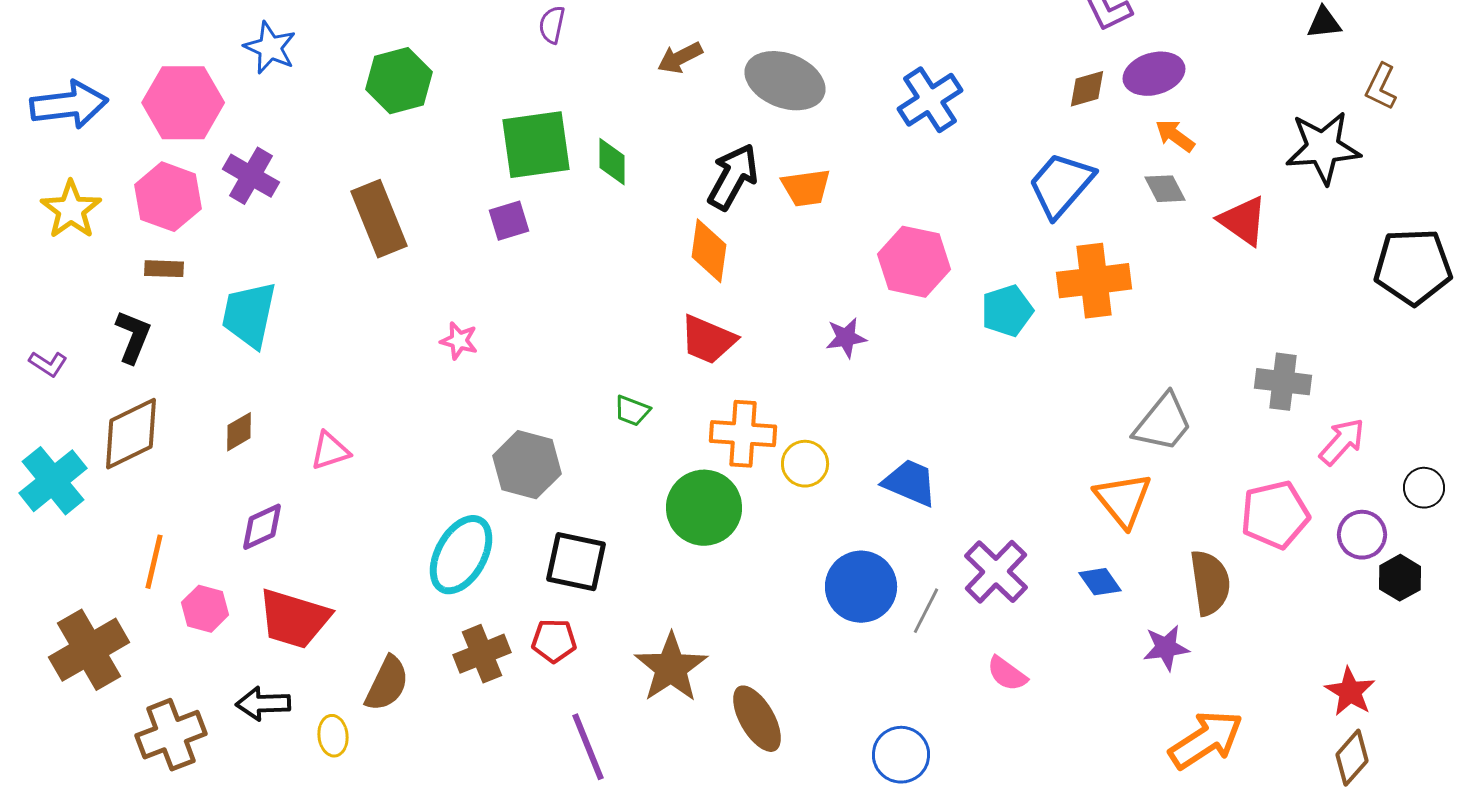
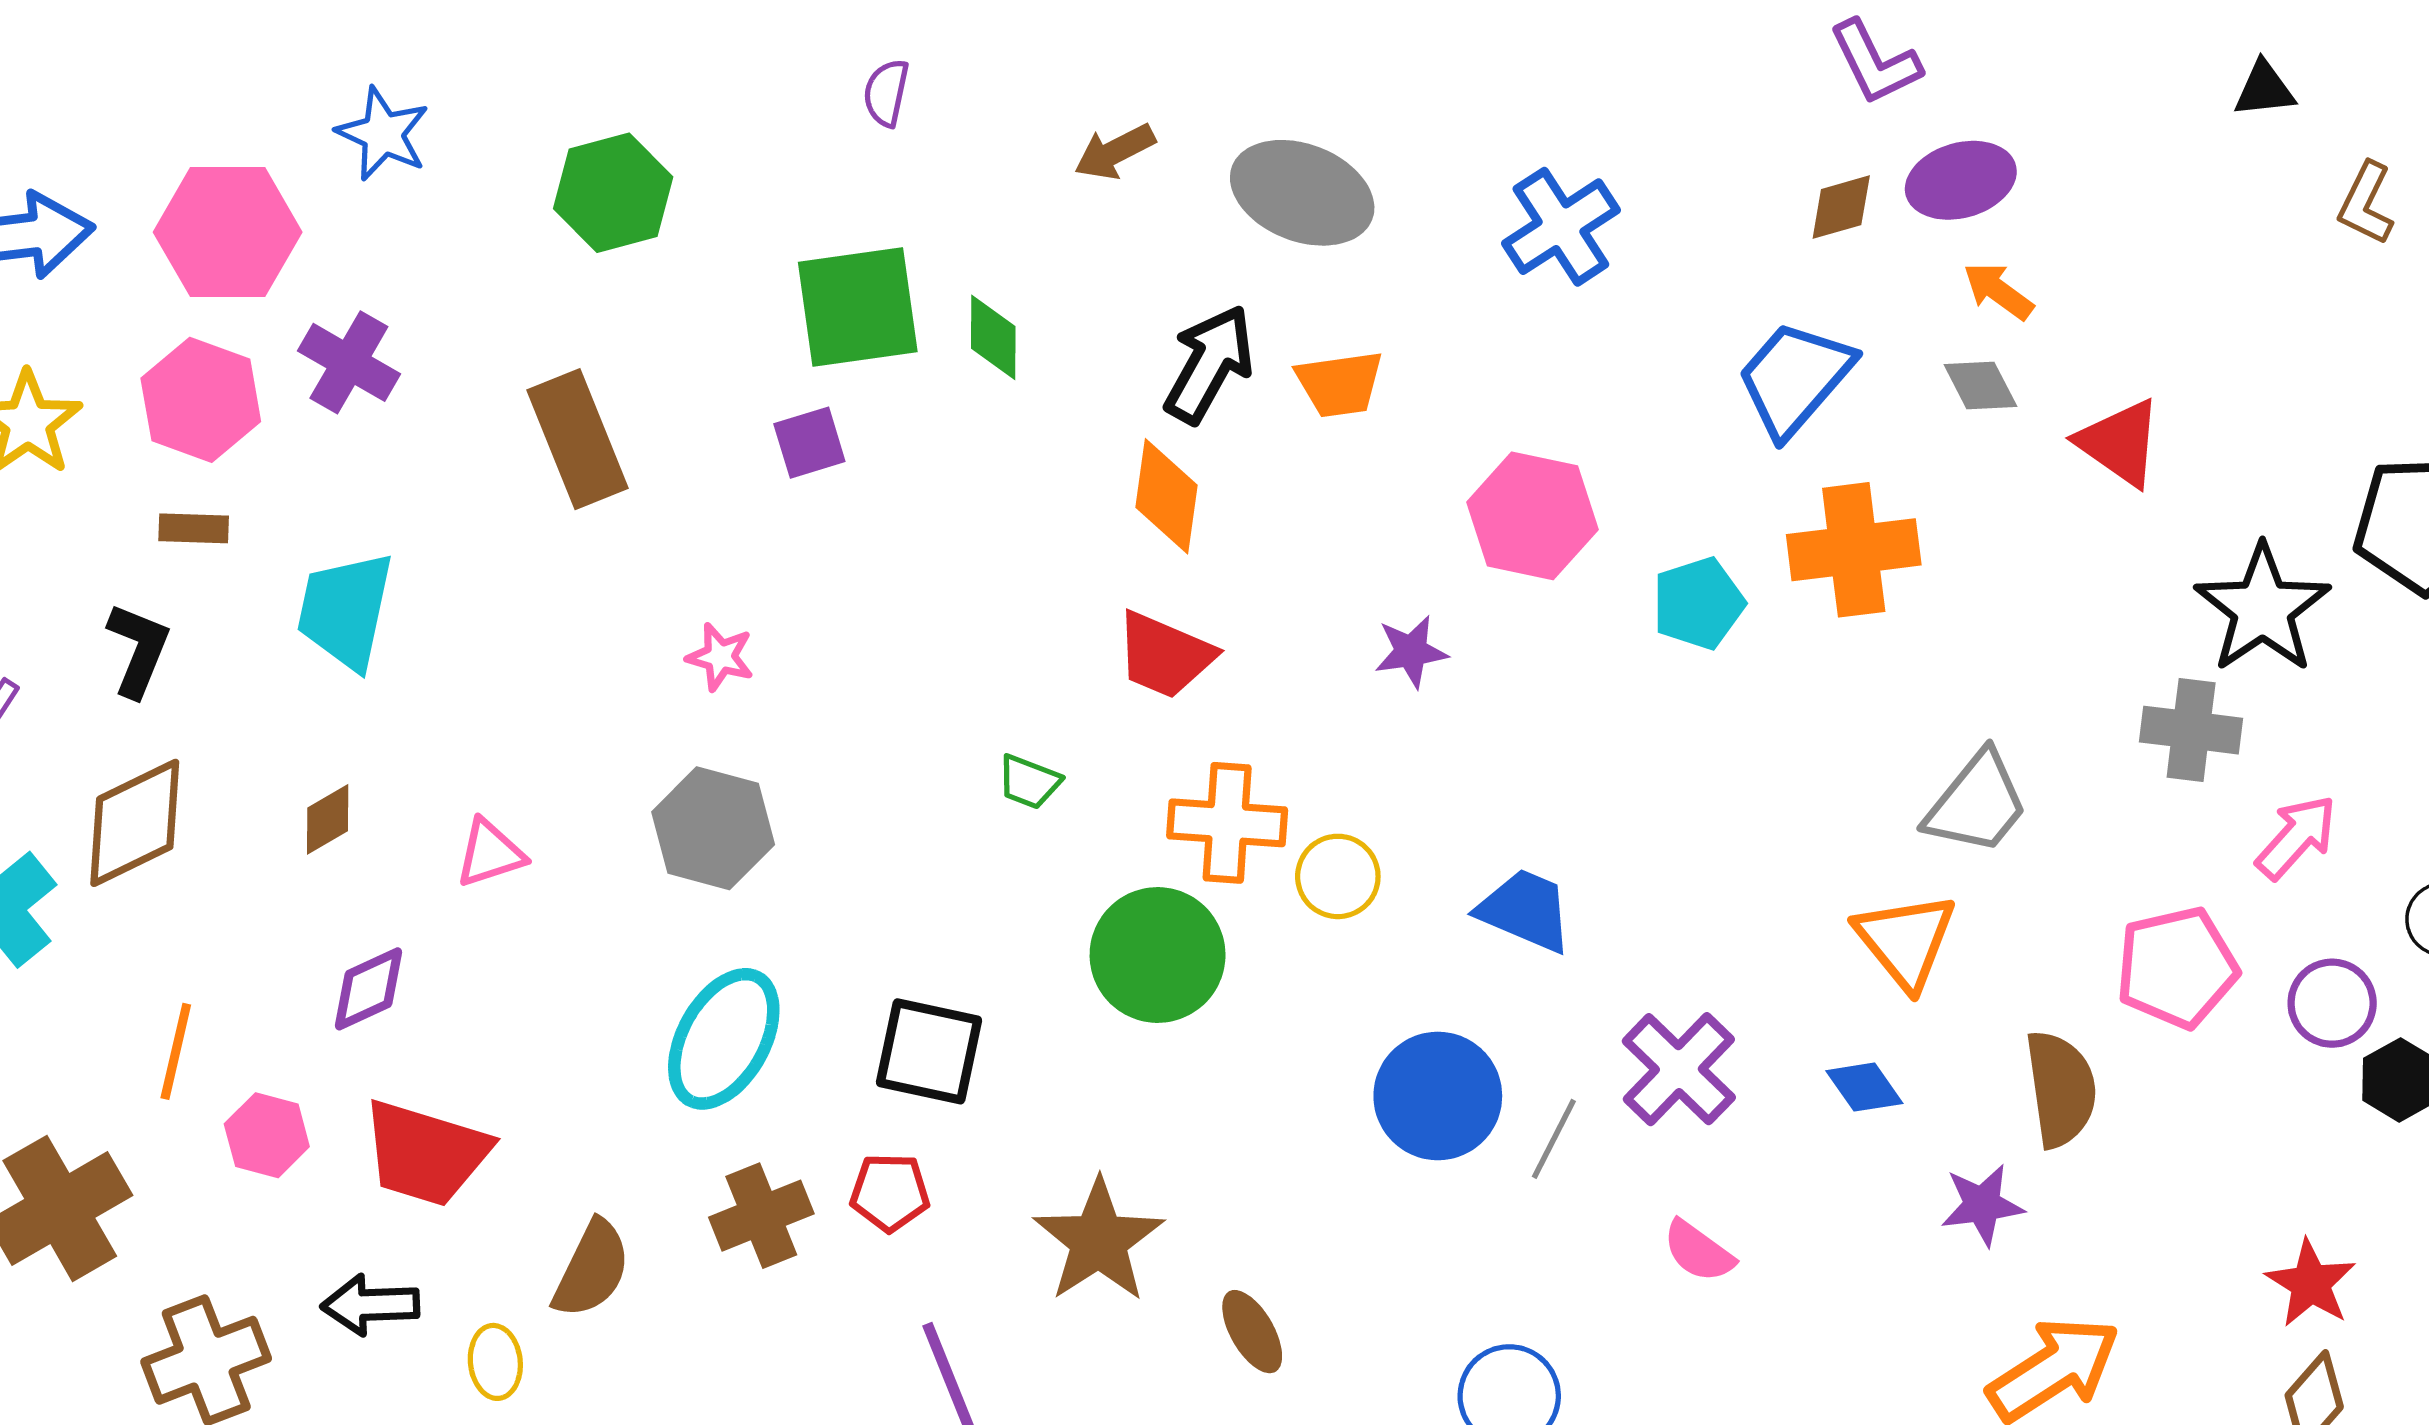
black star: (1323, 148) -> (2262, 609), moved, turned -30
gray hexagon: (527, 465) -> (713, 828), moved
brown ellipse: (757, 719) -> (1252, 1332), size x0.7

